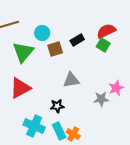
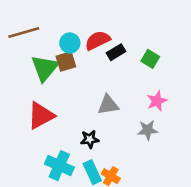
red semicircle: (106, 31) -> (98, 40), moved
brown square: (55, 49) -> (66, 61), moved
pink star: (116, 88) -> (157, 101), moved

